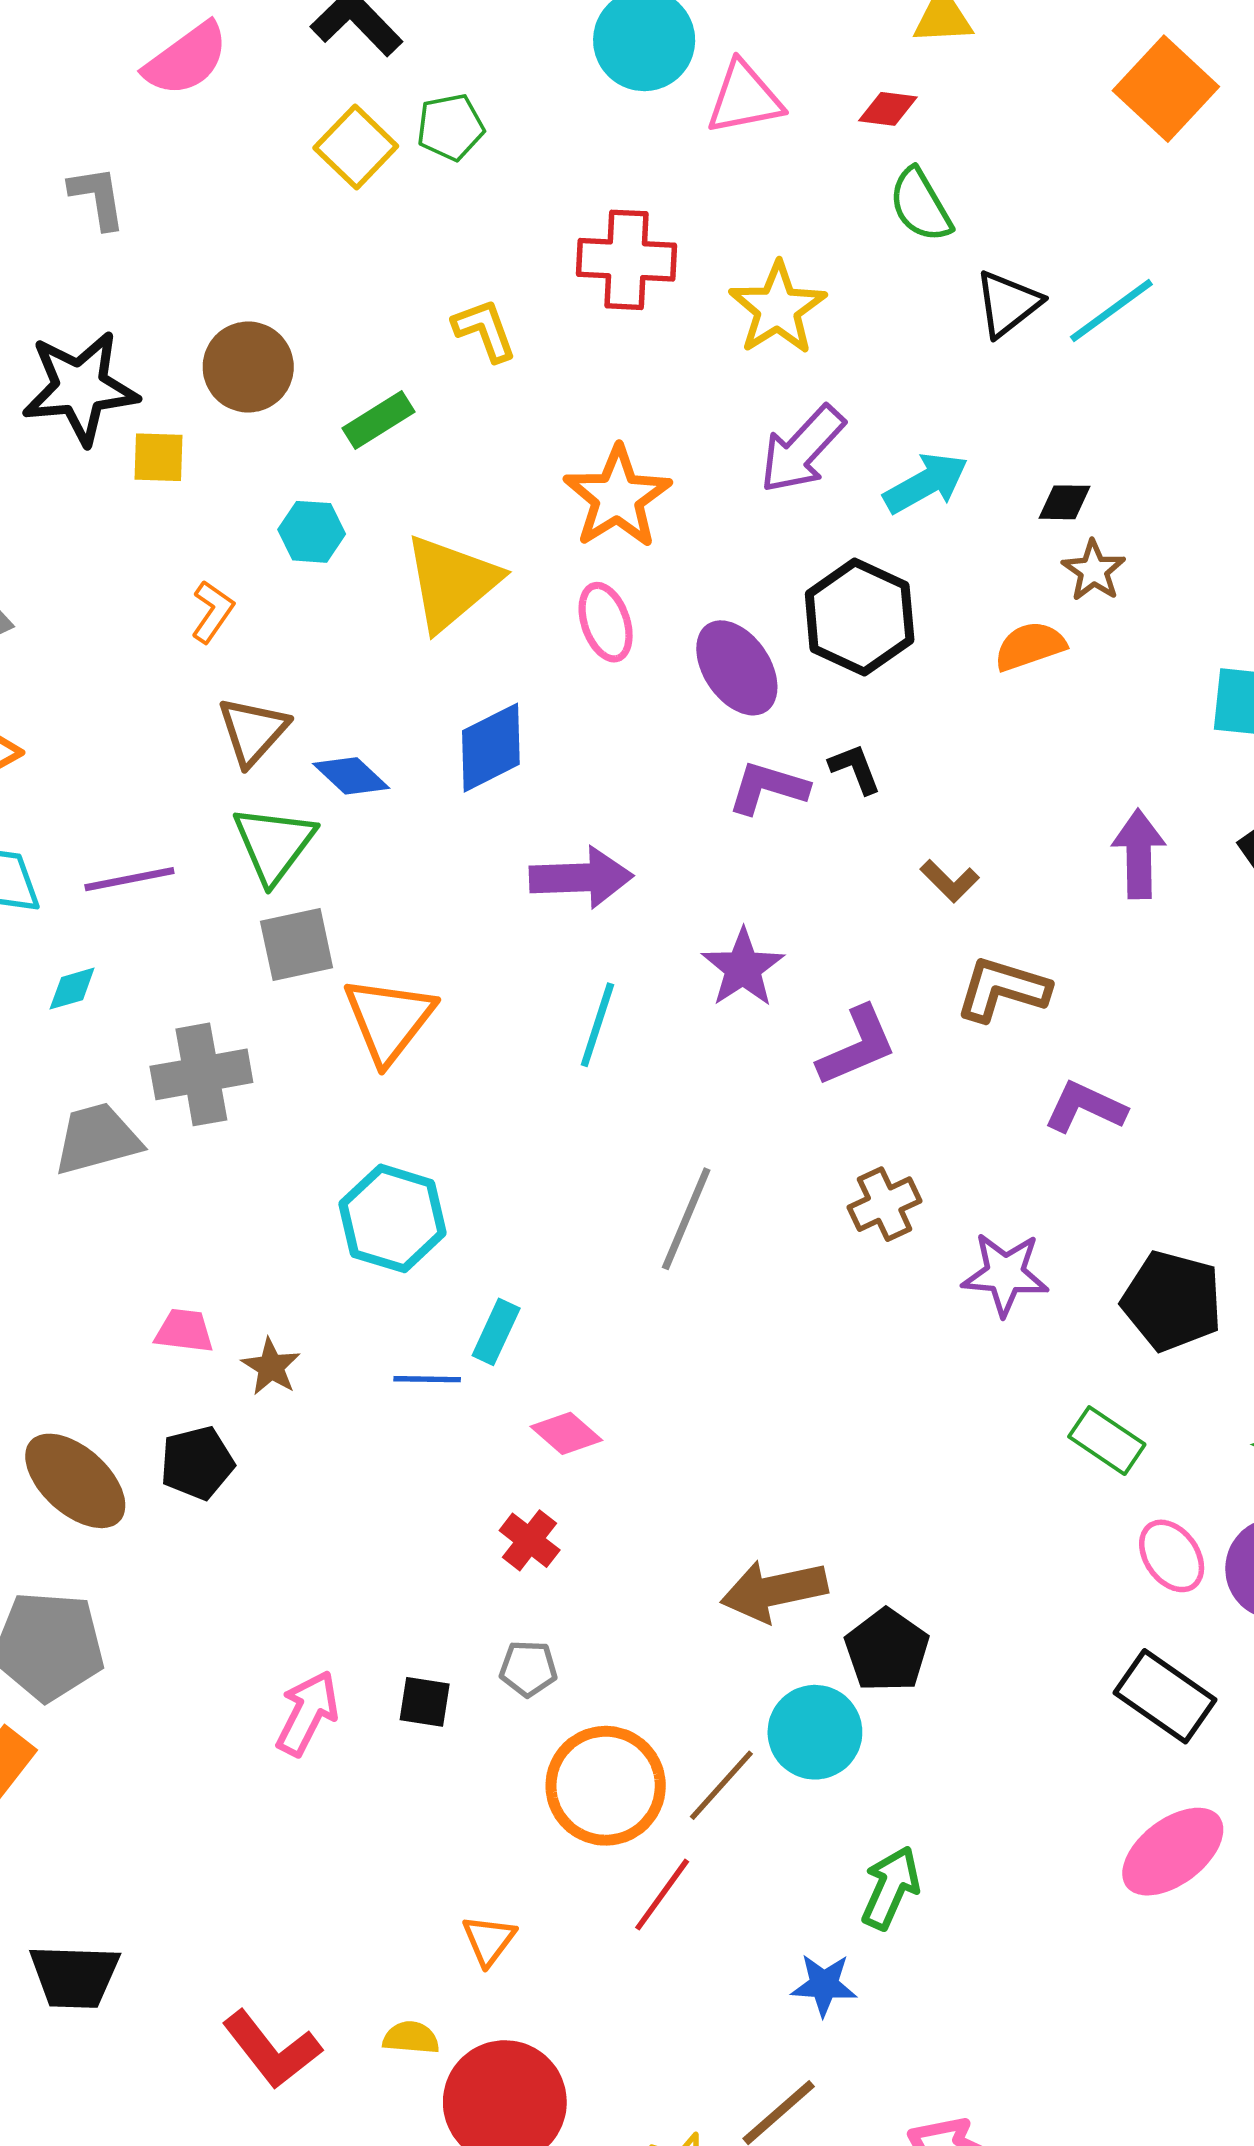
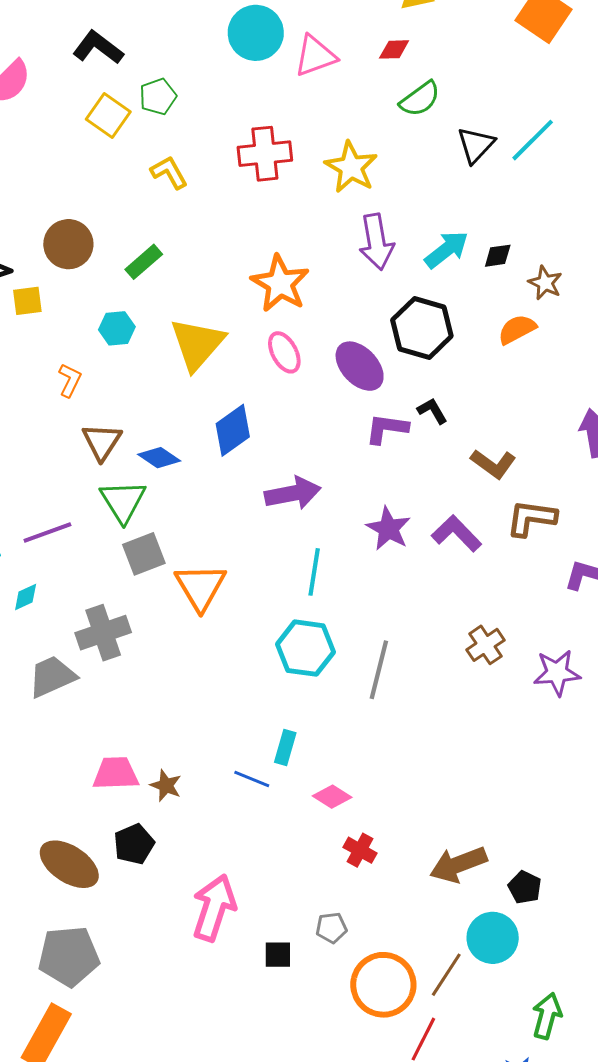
green semicircle: (920, 205) -> (420, 99), turned -87
yellow L-shape: (485, 330) -> (169, 172), moved
purple arrow: (802, 449) -> (376, 242), turned -44
black diamond: (1065, 502) -> (498, 256), moved
brown L-shape: (950, 881) -> (493, 464), size x1.4
purple L-shape: (857, 1046) -> (457, 533), moved, turned -102
cyan hexagon: (393, 1218) -> (305, 648), moved
pink trapezoid: (184, 1331) -> (116, 773), size x1.4
blue line: (427, 1379) -> (252, 779), turned 30
red cross: (530, 1540) -> (360, 850), moved
black pentagon: (887, 1650) -> (525, 887), size x0.7
pink arrow: (307, 1713) -> (214, 908), moved, size x1.4

